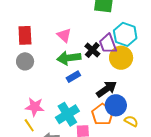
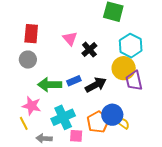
purple trapezoid: (108, 44) -> (134, 81), moved
black cross: (92, 50) -> (89, 50), moved
green arrow: (69, 58) -> (50, 85), moved
black arrow: (106, 89) -> (96, 85), moved
yellow semicircle: (131, 121) -> (123, 123), moved

